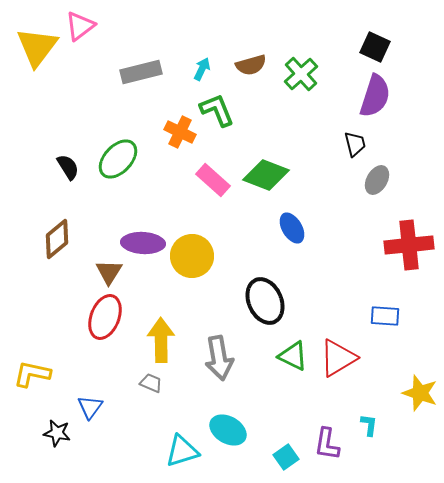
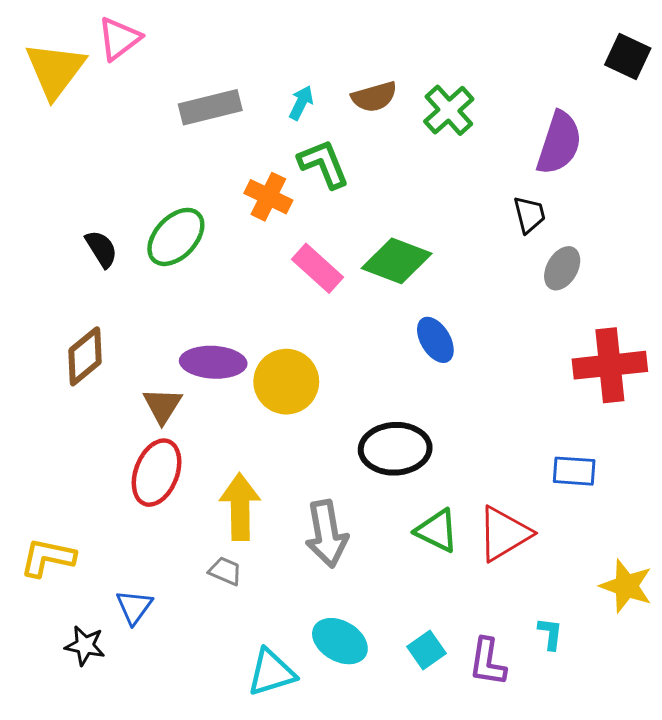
black square: (375, 47) -> (628, 57), moved
black ellipse: (265, 301) -> (395, 449), turned -69
cyan square: (286, 457) -> (426, 650), moved

